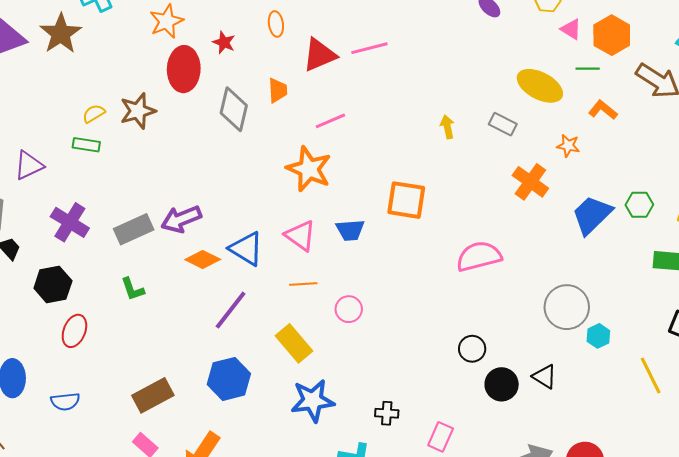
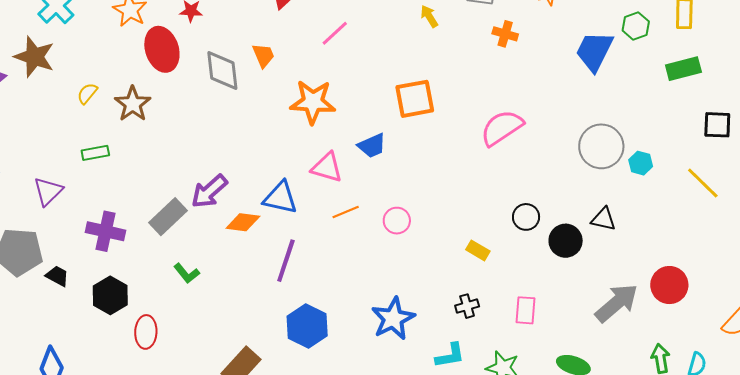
orange trapezoid: (278, 90) -> (263, 55), moved
yellow semicircle: (94, 114) -> (87, 93), moved
pink line: (330, 121) -> (335, 33), moved
orange cross: (530, 182) -> (505, 34), moved, size x0.7
yellow rectangle: (294, 343) -> (478, 250), moved, size x0.6

